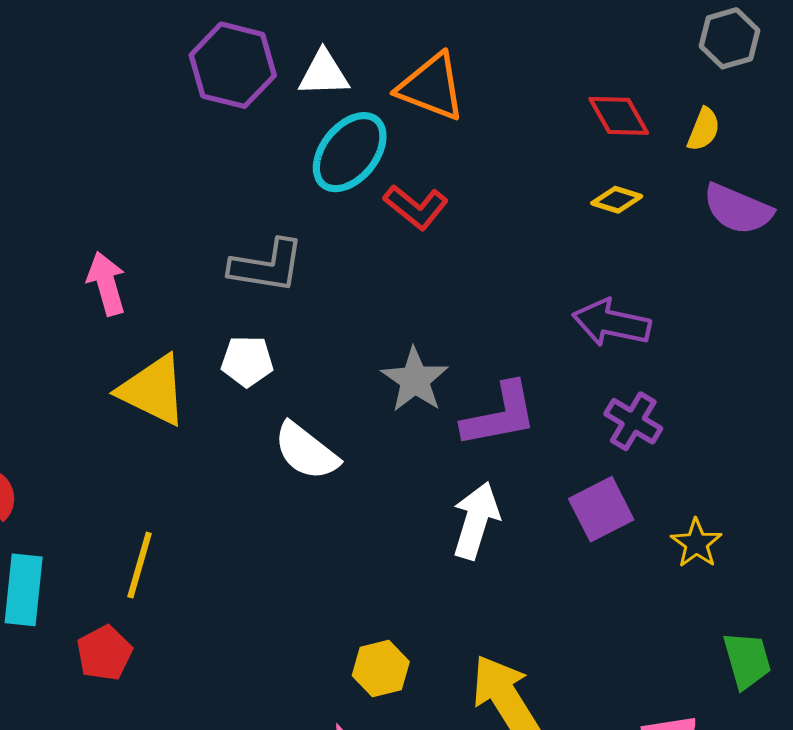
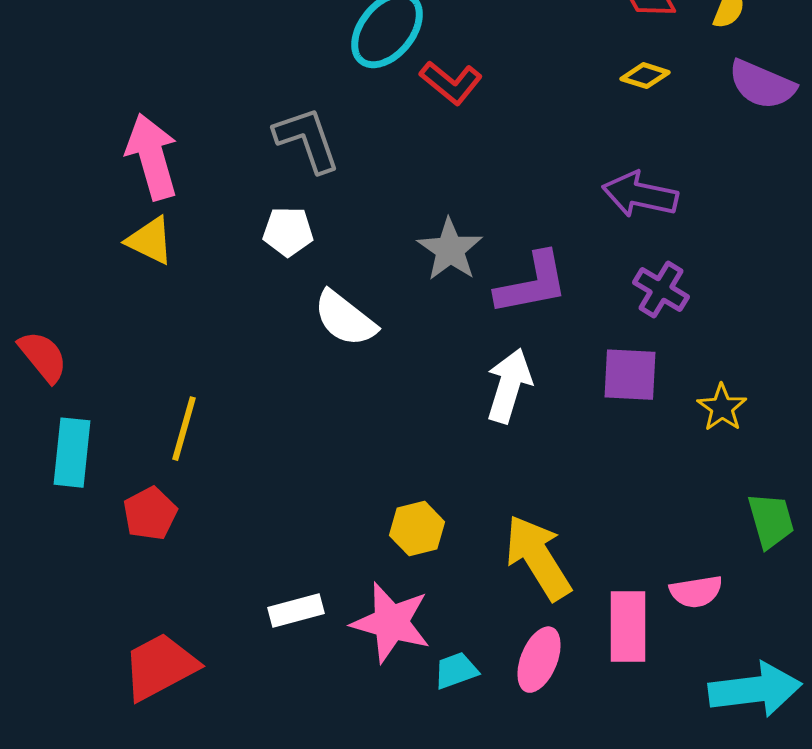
gray L-shape: (267, 266) -> (307, 140), turned -118
pink arrow: (106, 284) -> (152, 157), size x1.4
yellow triangle: (153, 390) -> (150, 241), moved, size x0.7
purple square: (601, 509) -> (630, 375), turned 30

